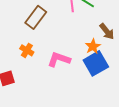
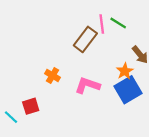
brown rectangle: (36, 17) -> (85, 39), moved

